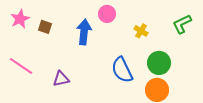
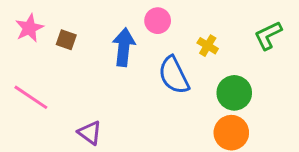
blue semicircle: (122, 70) -> (174, 75), moved
purple triangle: (61, 79) -> (90, 133), moved, turned 48

